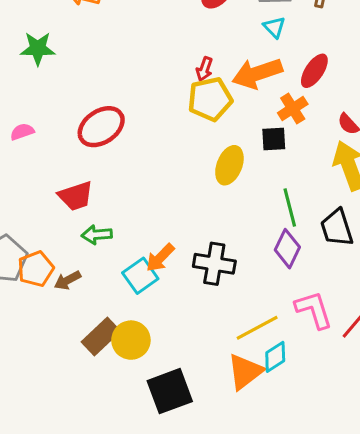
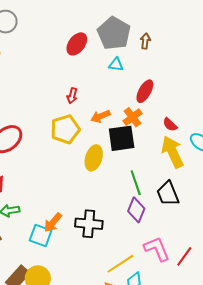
cyan triangle: (274, 27) -> (116, 65), turned -35
orange arrow: (257, 73) -> (100, 116), moved, size x0.6
yellow pentagon: (210, 99) -> (65, 129), moved
black square: (274, 139) -> (122, 138), size x1.6
cyan square: (140, 276) -> (41, 235), turned -30

